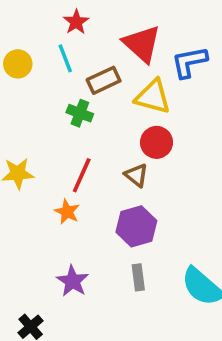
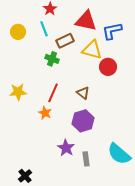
red triangle: (142, 44) -> (86, 21), turned -30
red circle: (157, 142) -> (108, 67), moved
gray rectangle: (138, 277) -> (86, 159), moved
purple star: (73, 281) -> (66, 148), moved

